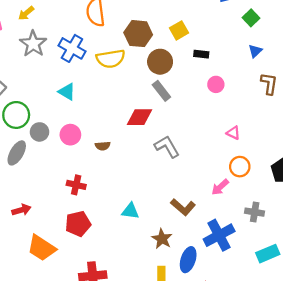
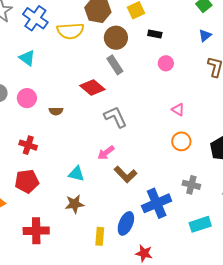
red diamond: (139, 117) -> (92, 87), turned 35
pink arrow: (220, 187) -> (106, 153), moved
brown star: (162, 239) -> (74, 204), moved, turned 30

